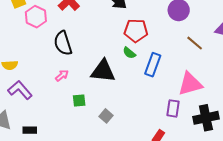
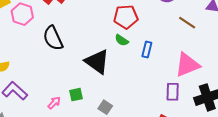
blue rectangle: (153, 65) -> (147, 50), size x0.7
black triangle: (103, 71) -> (97, 62), turned 36
pink arrow: (62, 75) -> (54, 103), moved

